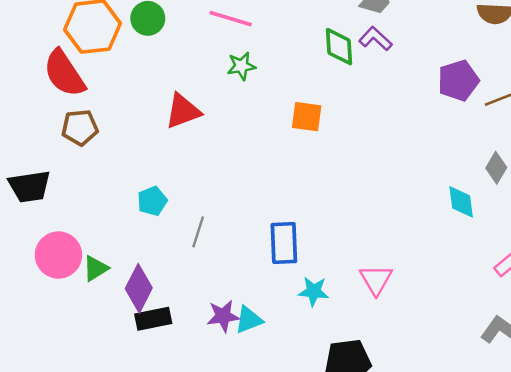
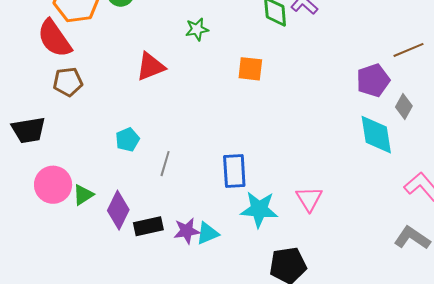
purple pentagon: (458, 80) -> (373, 80), moved
cyan diamond: (461, 202) -> (376, 135), size x1.5
cyan star: (314, 291) -> (259, 209), size x1.5
black rectangle: (153, 319) -> (148, 226), moved

